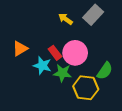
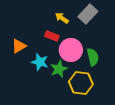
red rectangle: (55, 53) -> (52, 36), moved, turned -32
green semicircle: (105, 71) -> (93, 57), moved, turned -48
green star: (62, 73) -> (59, 69), turned -30

